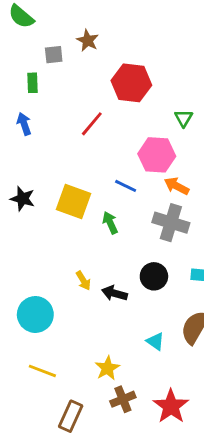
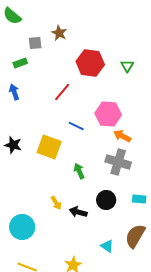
green rectangle: (32, 83) -> (20, 63), turned 72
green triangle: (184, 118) -> (127, 66), moved
blue line: (126, 186) -> (76, 126), moved
green arrow: (110, 223) -> (79, 171), moved

